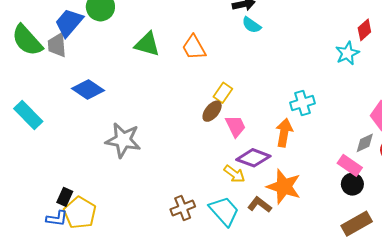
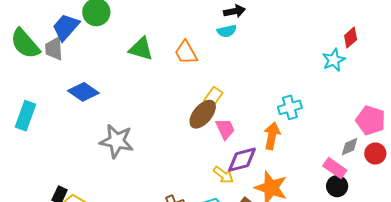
cyan semicircle: (251, 25) -> (227, 31), moved, turned -48
brown ellipse: (212, 111) -> (203, 114), size x1.4
cyan rectangle: (28, 115) -> (25, 116), turned 64
purple diamond: (253, 158) -> (242, 160), turned -36

